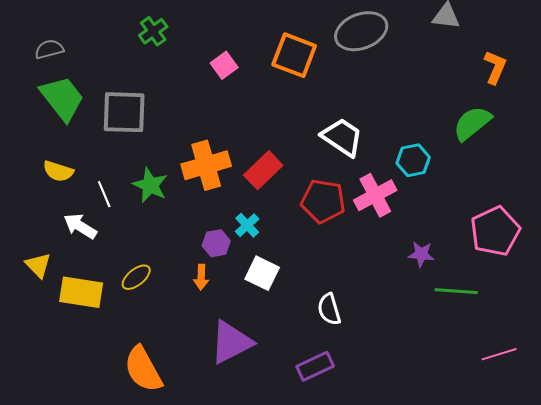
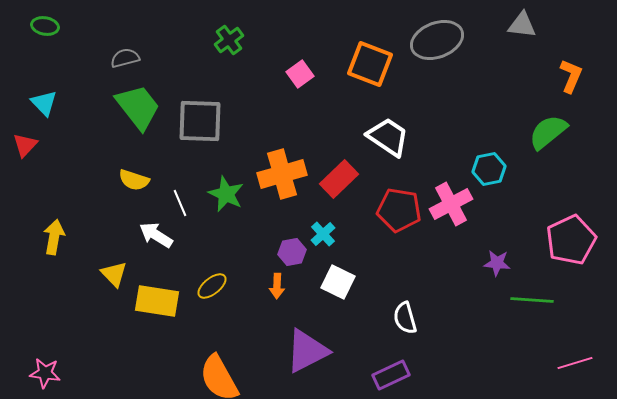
white trapezoid: (342, 137) -> (388, 137), moved

